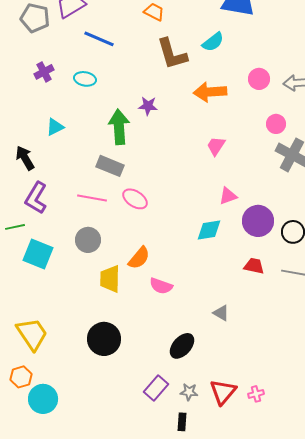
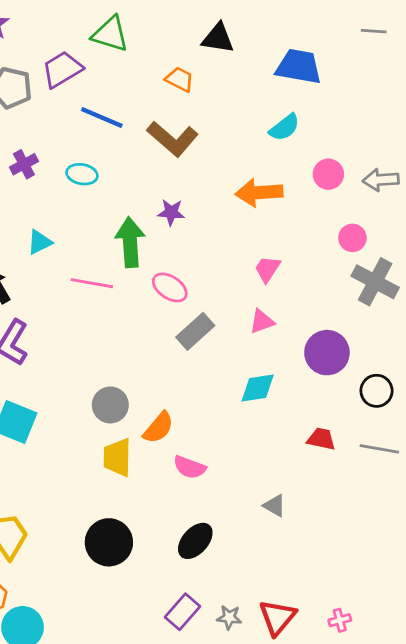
cyan semicircle: (213, 42) -> (284, 127), moved
brown L-shape: (172, 54) -> (173, 139), moved, turned -33
gray rectangle: (110, 166) -> (195, 331), moved, turned -64
pink triangle: (228, 196) -> (262, 321), moved
pink line: (92, 198) -> (92, 283), moved
pink ellipse: (135, 199) -> (170, 287), moved
purple circle: (258, 221) -> (327, 353), moved
gray circle: (88, 240) -> (110, 405), moved
black ellipse: (182, 346) -> (195, 541), moved
pink cross: (256, 394) -> (340, 620), moved

